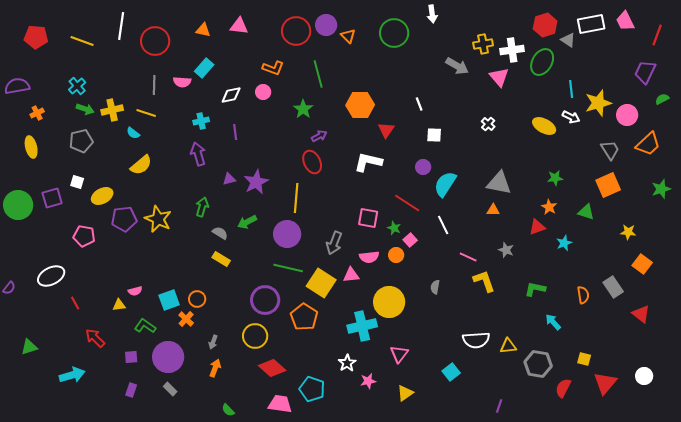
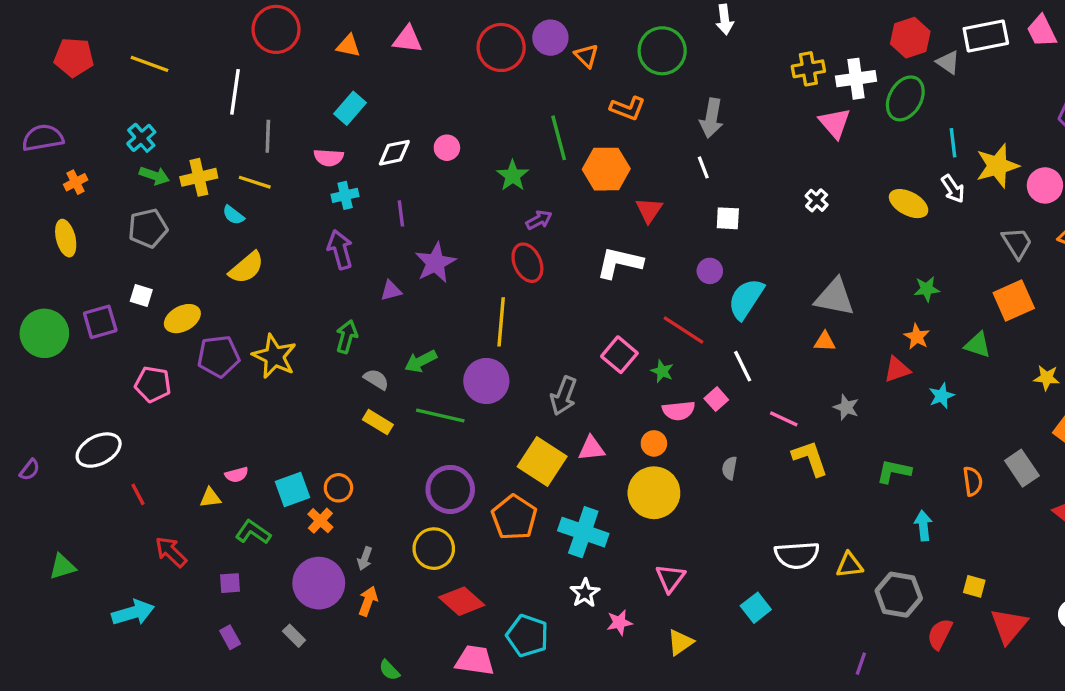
white line: (121, 26) -> (235, 92), moved
red circle: (155, 41) -> (276, 29), moved
gray arrow: (457, 66) -> (711, 118), moved, turned 70
orange L-shape: (273, 68) -> (628, 108), moved
green line: (318, 74) -> (559, 138), moved
pink semicircle: (182, 82) -> (329, 158), moved
white arrow: (571, 117) -> (953, 189), turned 30
purple star: (256, 182) -> (435, 263), moved
pink square: (368, 218) -> (619, 355), turned 30
pink square: (410, 240) -> (716, 399), moved
orange circle: (396, 255) -> (654, 443), moved
pink semicircle: (369, 257) -> (679, 411), moved
green line: (288, 268) -> (440, 416), moved
cyan arrow: (553, 322) -> (923, 526), turned 36
cyan cross: (362, 326) -> (583, 532), moved, turned 32
purple circle: (168, 357) -> (319, 583), moved
purple rectangle: (131, 390) -> (230, 637), turned -48
purple line: (499, 406) -> (861, 664), moved

